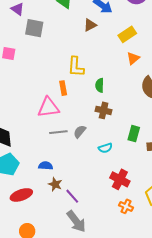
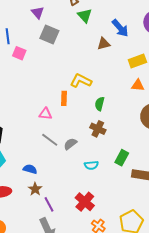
orange triangle: (133, 58) -> (138, 85), turned 32
yellow L-shape: (76, 67) -> (81, 81), turned 100
pink triangle: (48, 107) -> (45, 114), size x0.6
gray line: (58, 132) -> (50, 140), turned 30
red cross: (120, 179) -> (85, 202), moved

